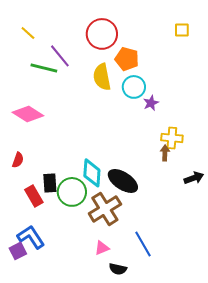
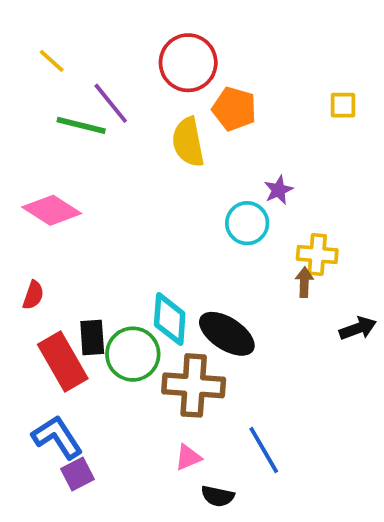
yellow square: (182, 30) -> (343, 105), moved
cyan circle: (134, 87) -> (247, 223), moved
red rectangle: (34, 196) -> (63, 361), size x1.4
brown cross: (105, 209) -> (194, 385), turned 36
purple square: (18, 251) -> (77, 474), moved

